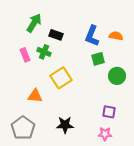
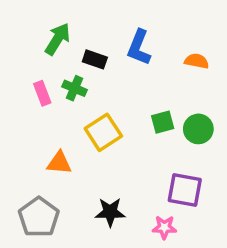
blue L-shape: (92, 36) -> (139, 48), moved
green square: (98, 59) -> (163, 122), moved
purple square: (109, 112) -> (185, 190), size x1.5
pink star: (105, 134) -> (164, 227), moved

